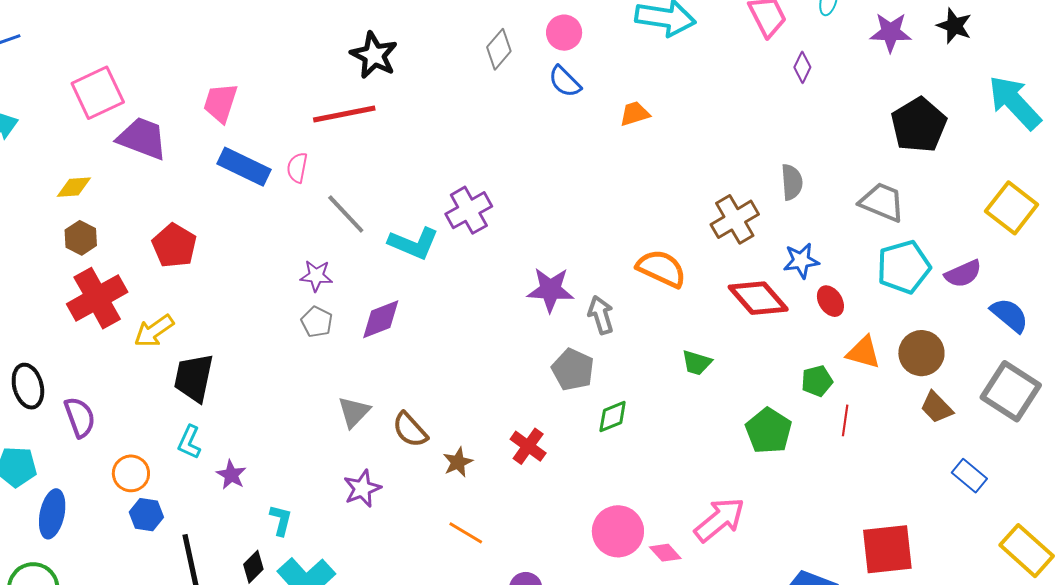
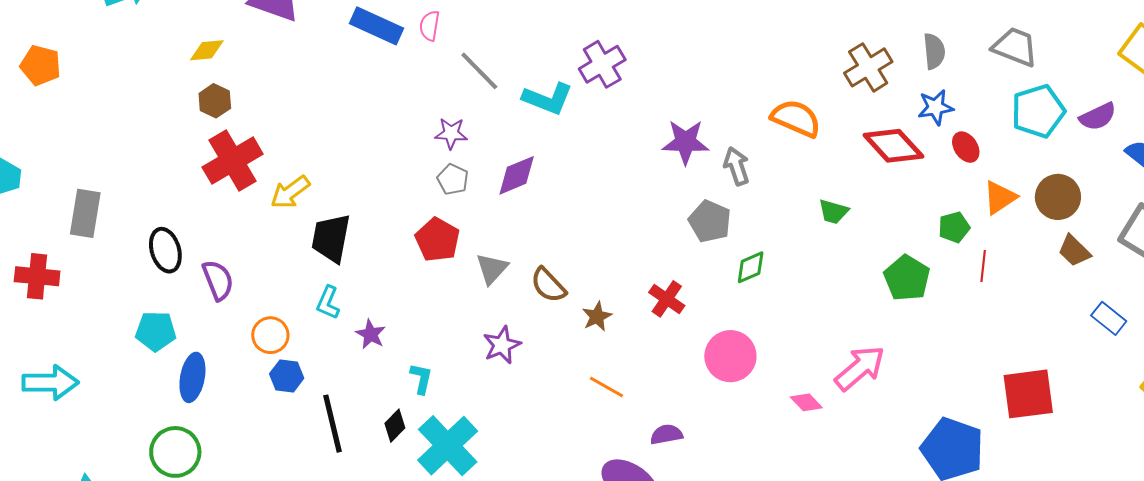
gray semicircle: (792, 182) -> (934, 51), moved
red pentagon: (174, 246) -> (437, 240), moved
orange triangle: (863, 352) -> (1000, 198), turned -48
pink circle: (618, 531) -> (730, 356), moved

